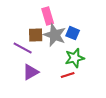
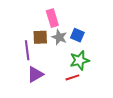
gray star: (55, 35) -> (59, 37), size x0.7
purple line: (23, 48) -> (27, 50), turned 54

